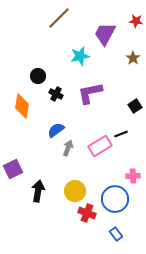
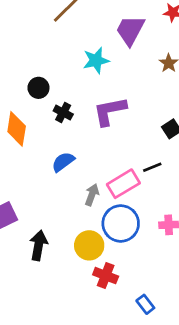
gray arrow: (68, 148) -> (92, 195), moved
blue circle: (115, 199) -> (121, 223), moved

